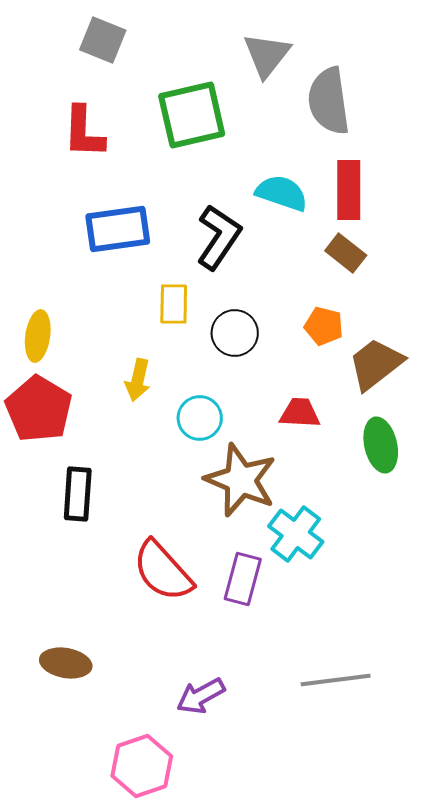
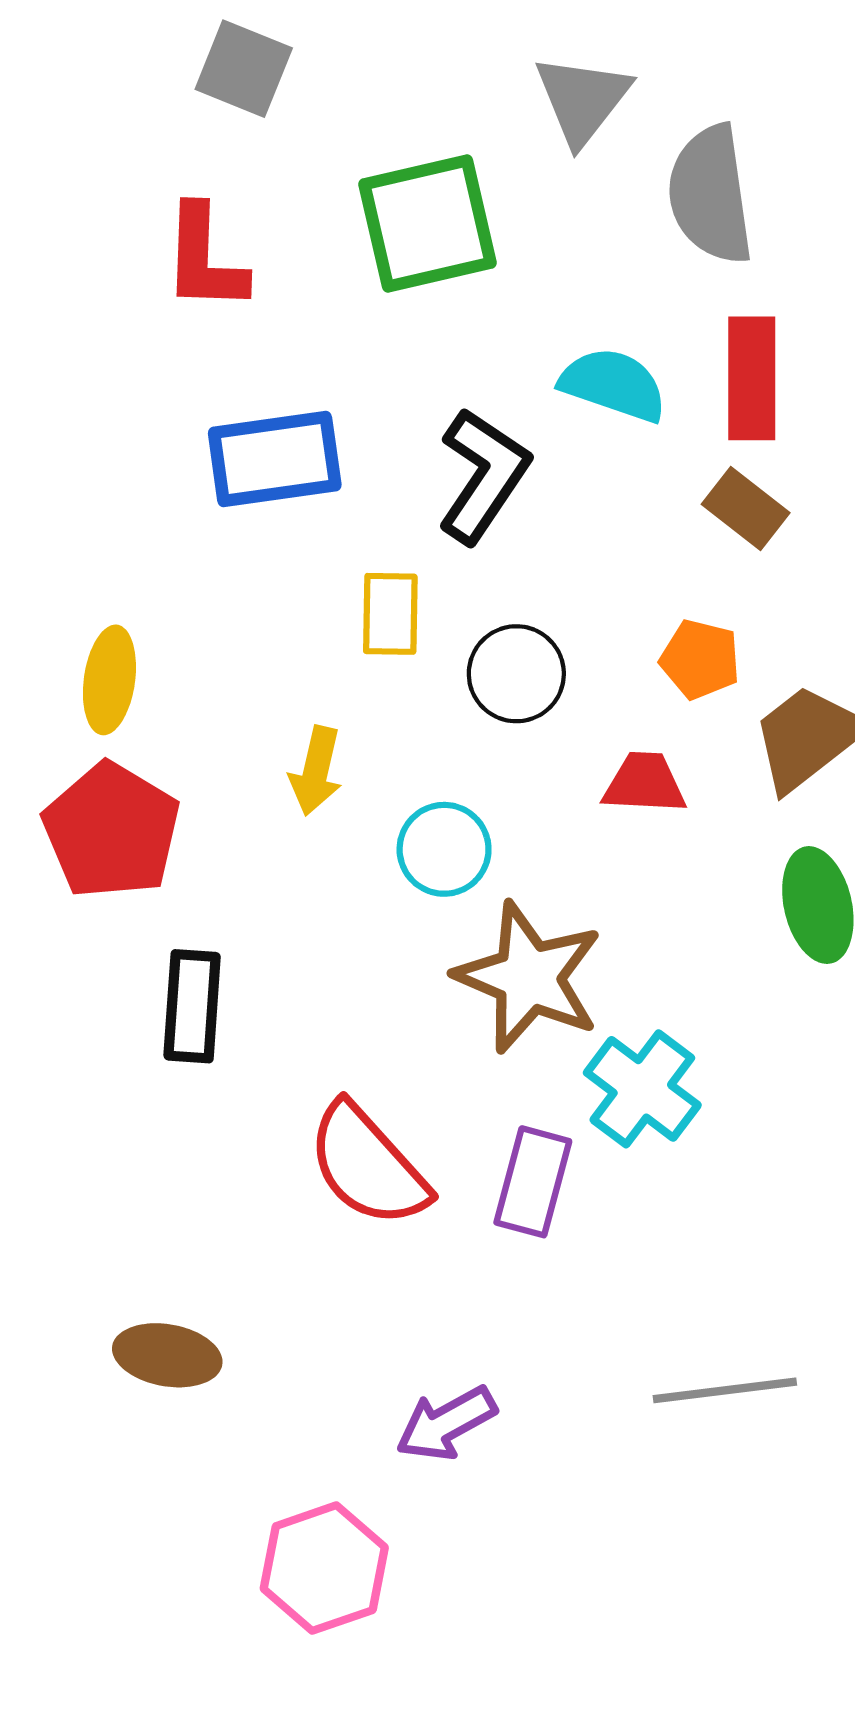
red trapezoid: (300, 413) -> (644, 783), moved

